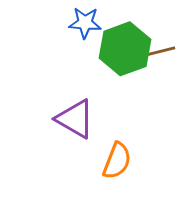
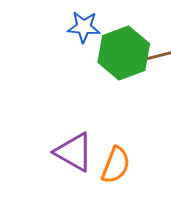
purple triangle: (75, 119) -> (74, 152), moved

